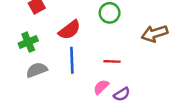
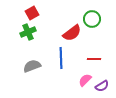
red semicircle: (69, 30) -> (72, 33), moved
green cross: (28, 42) -> (28, 32), moved

